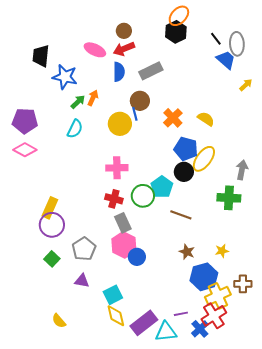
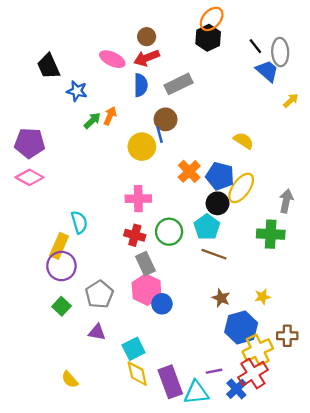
black trapezoid: (41, 56) -> (48, 66), turned -30
blue star: (65, 77) -> (77, 91), size x0.7
orange cross: (173, 118) -> (189, 171), moved
cyan semicircle: (75, 129) -> (79, 222), moved, turned -42
cyan pentagon: (162, 187) -> (207, 227), moved
purple rectangle: (144, 323) -> (170, 382), turned -72

